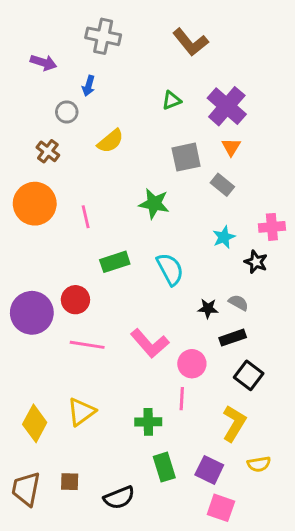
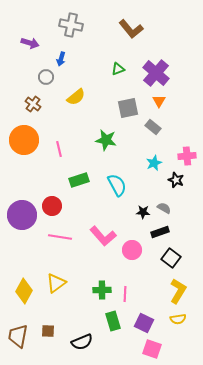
pink line: (182, 399) -> (125, 294), moved
yellow L-shape: (234, 423) -> (178, 291), moved

